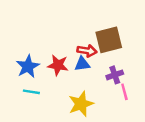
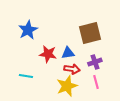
red arrow: (87, 51) -> (72, 69), moved
blue star: (28, 66) -> (28, 30), moved
pink line: (124, 92) -> (96, 82), moved

